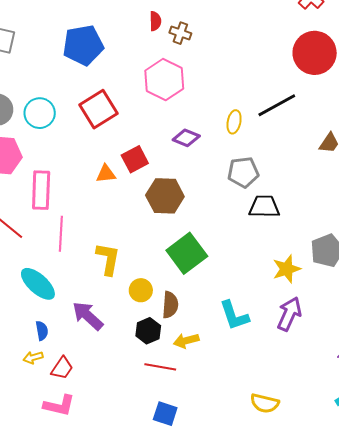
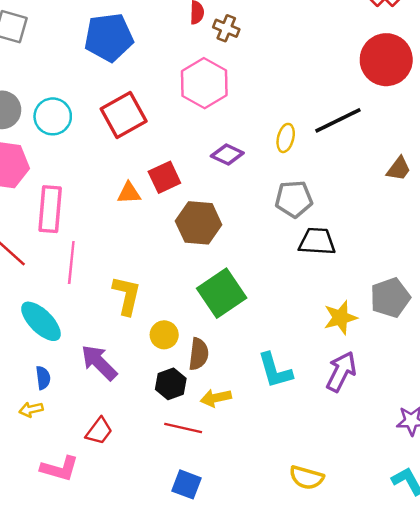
red trapezoid: (62, 368) -> (99, 431), moved

